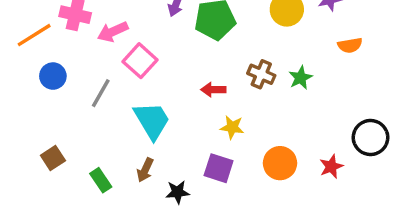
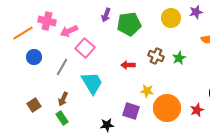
yellow star: (232, 127) -> (147, 91), moved
orange circle: (280, 163) -> (167, 108), size x1.4
brown arrow: (145, 170) -> (63, 99), moved

